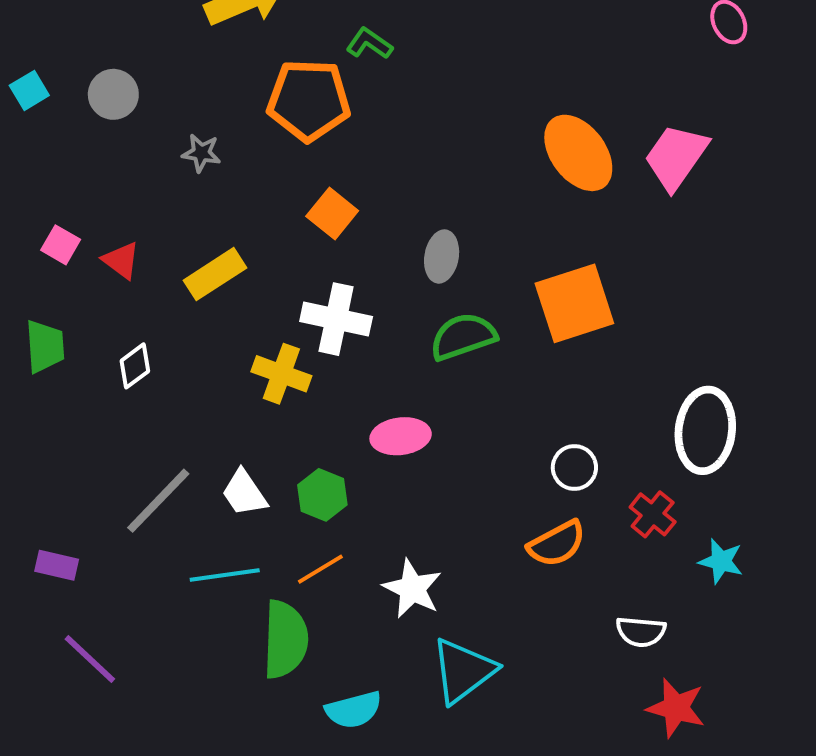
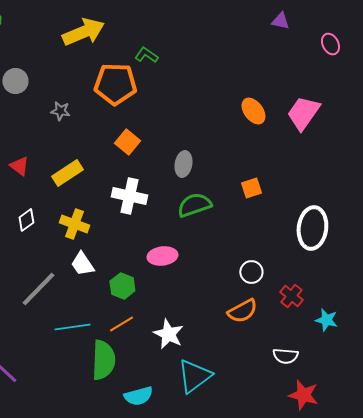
orange ellipse: (578, 153) -> (253, 111), size x0.7
orange square: (574, 303) -> (251, 188), size x0.5
yellow cross: (281, 374) -> (74, 224), moved
white ellipse: (705, 430) -> (312, 228), moved
white trapezoid: (244, 493) -> (82, 264), moved

